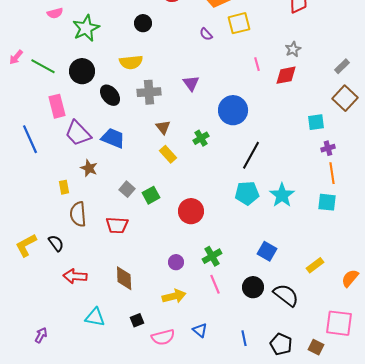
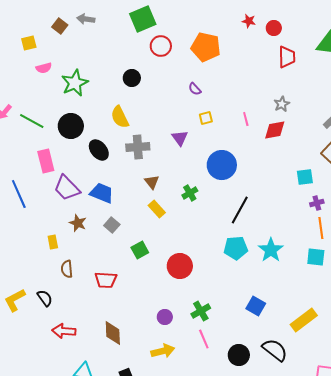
yellow square: (239, 23) -> (206, 118), moved, size x0.6
yellow semicircle: (131, 62) -> (120, 117), turned 70
gray square: (127, 189) -> (112, 225), moved
brown semicircle: (78, 214) -> (67, 269), size x0.7
yellow rectangle: (315, 265) -> (304, 320), size x1.5
black circle: (253, 287) -> (239, 355), moved

